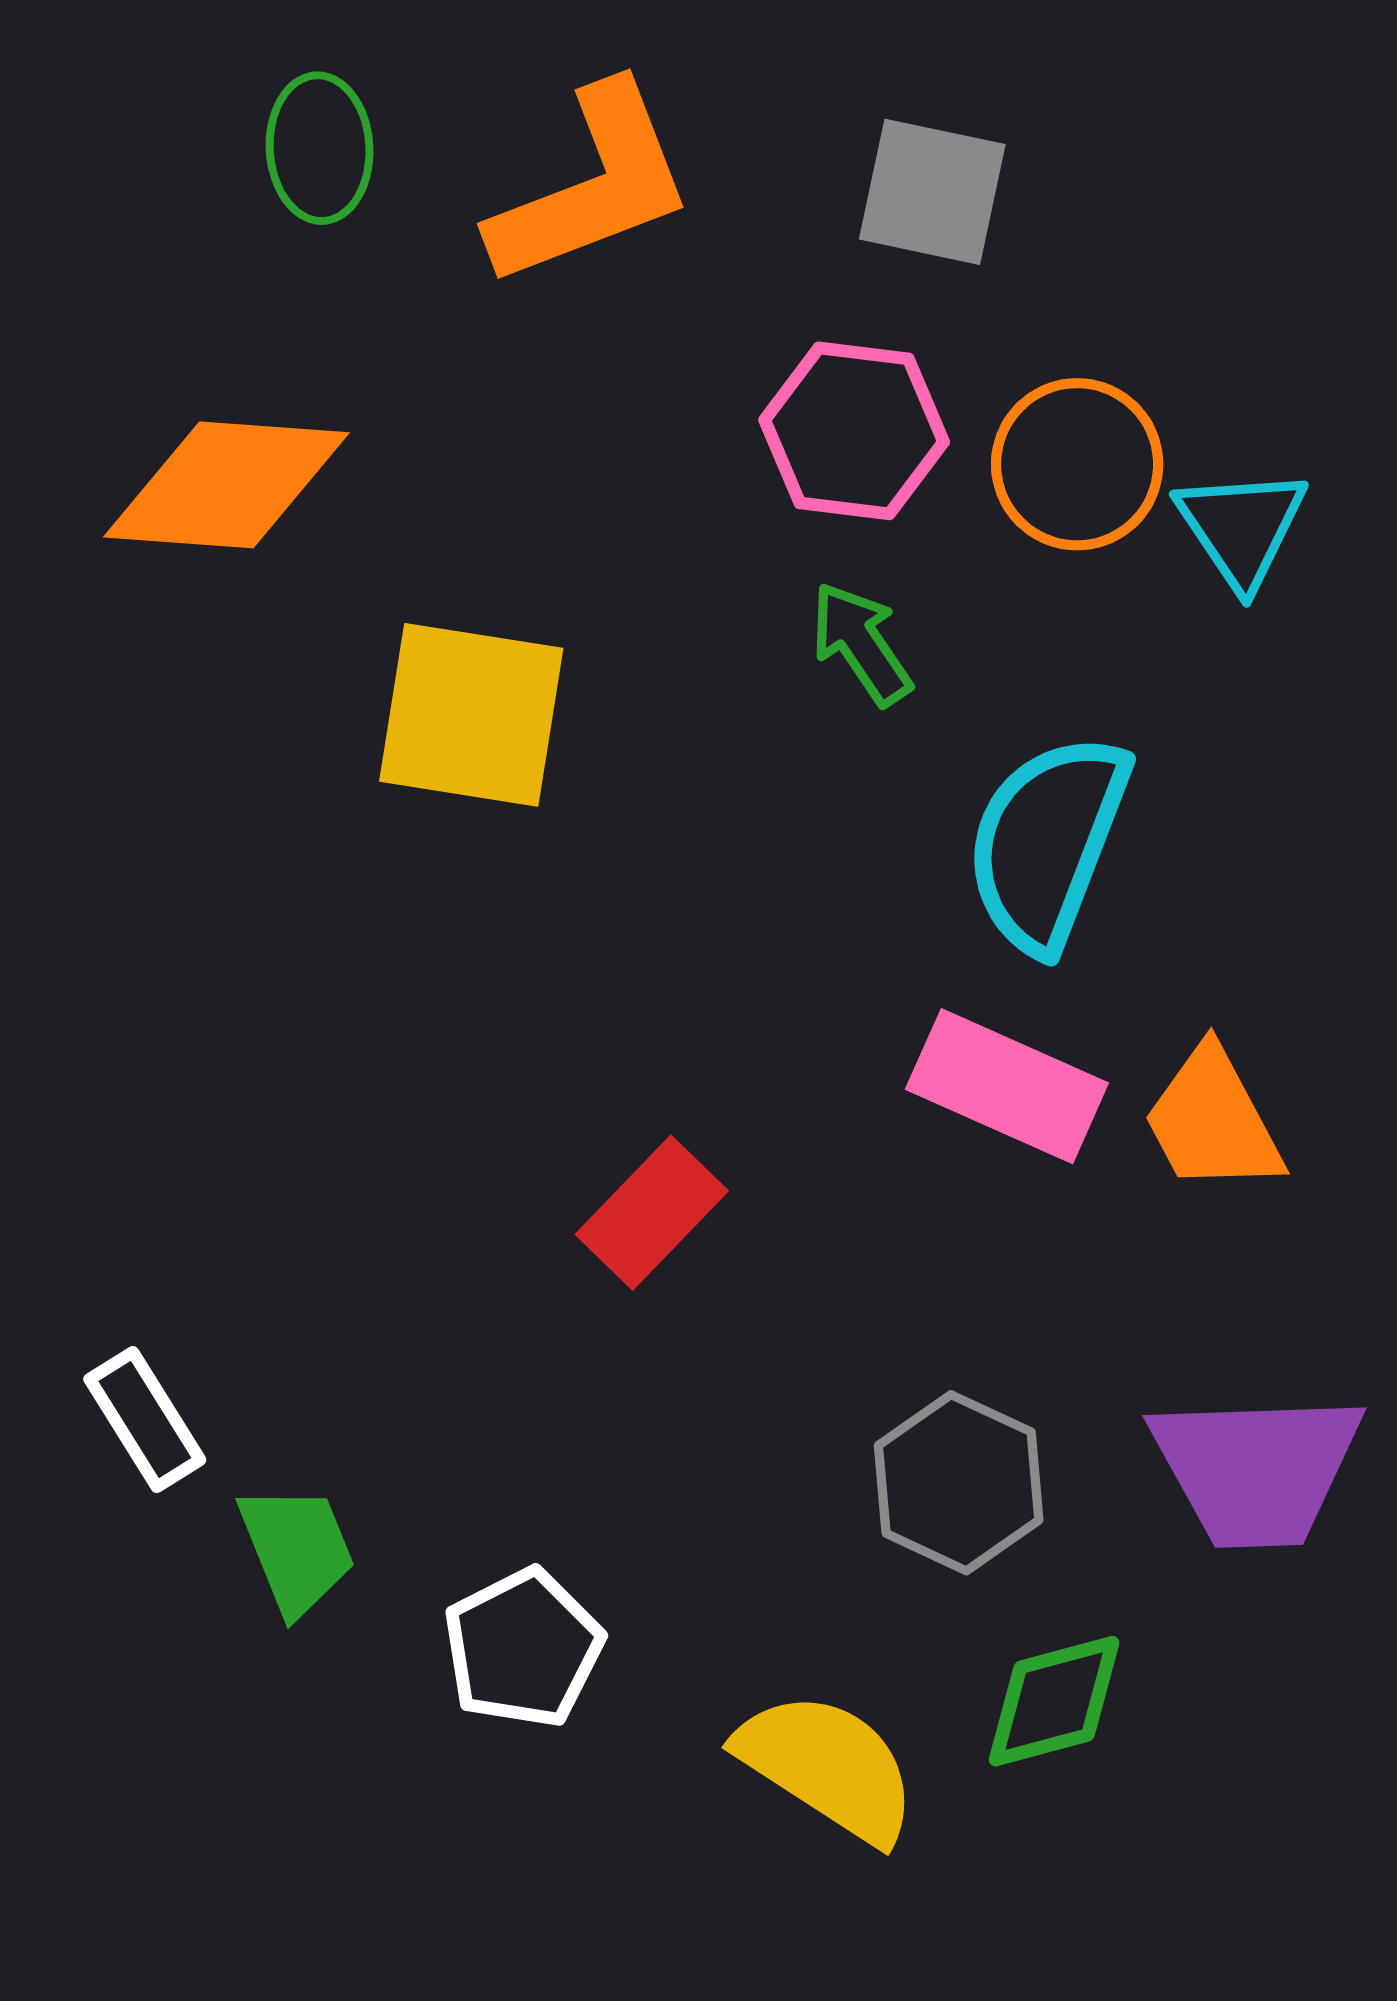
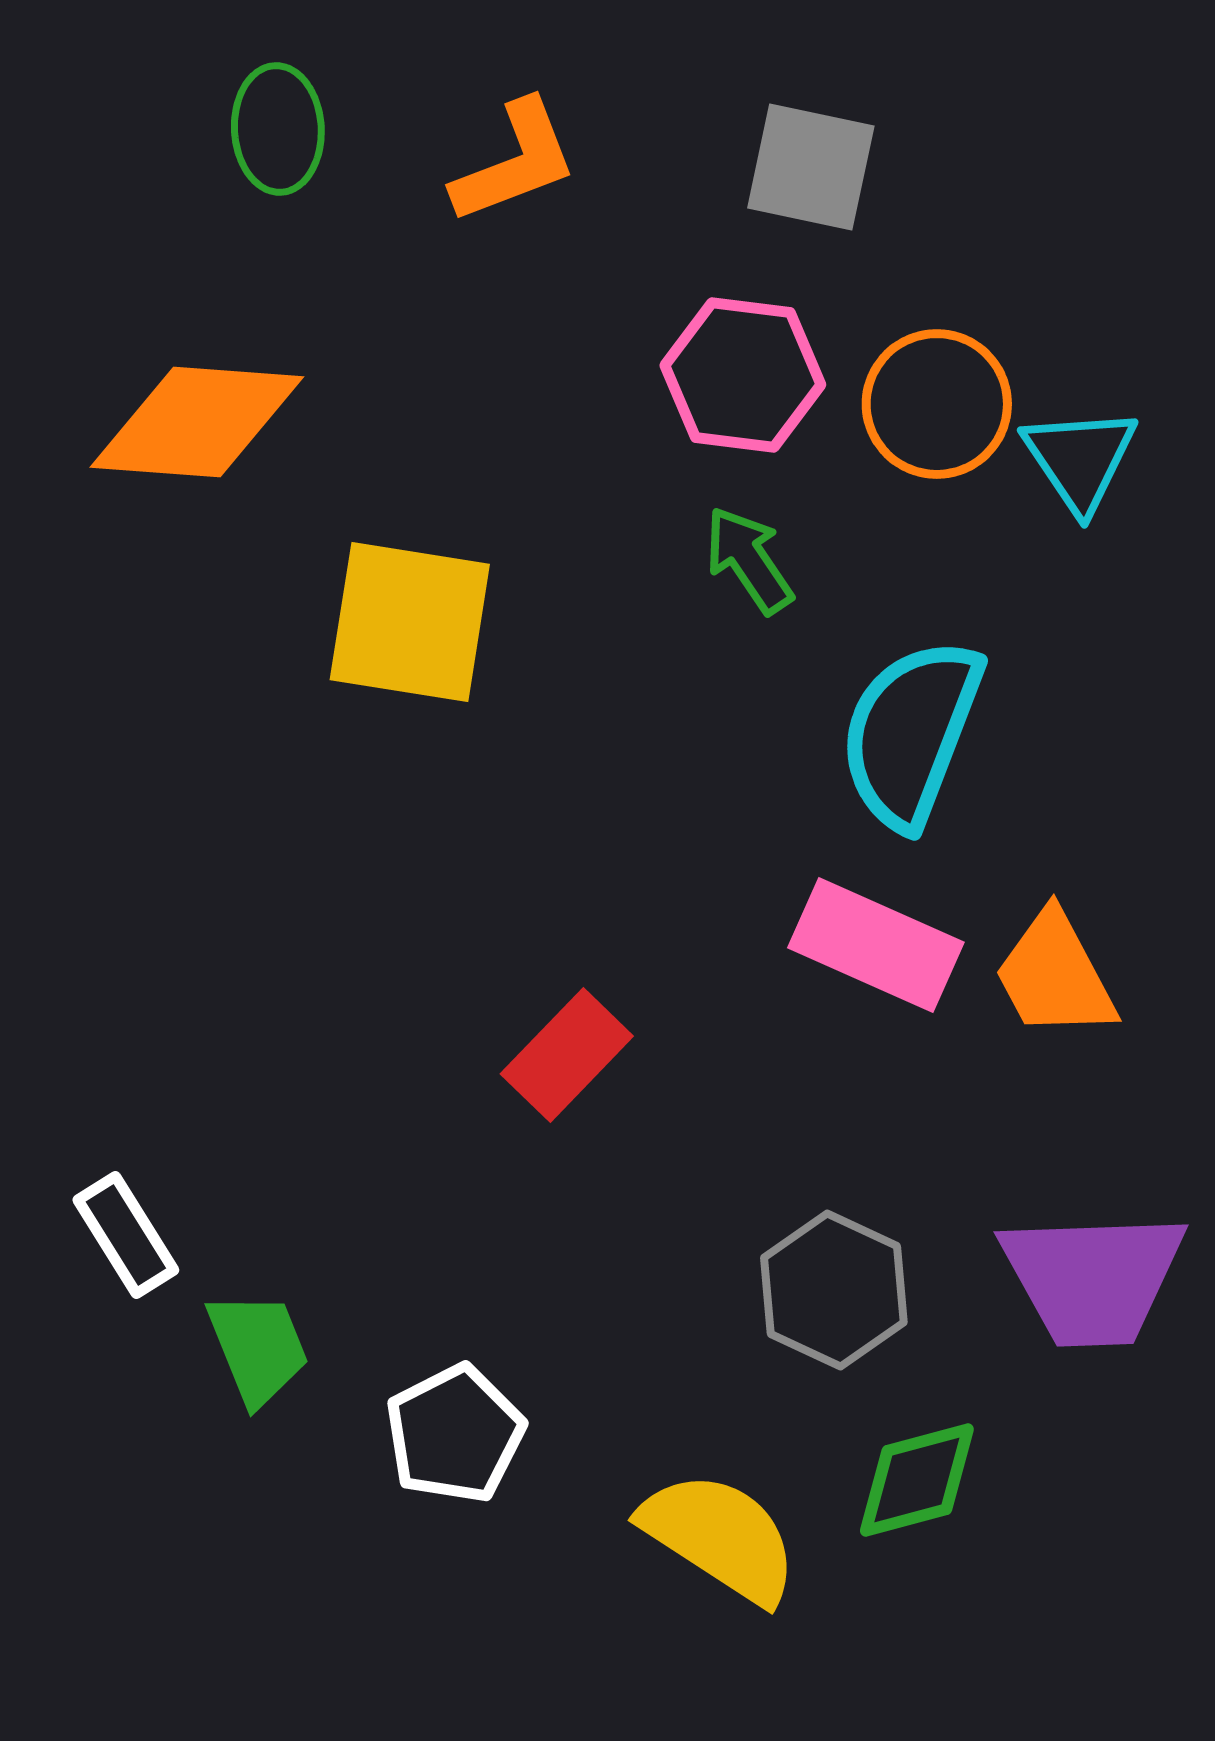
orange L-shape: (592, 186) -> (515, 162), size x0.7

